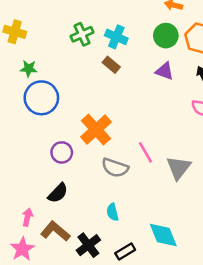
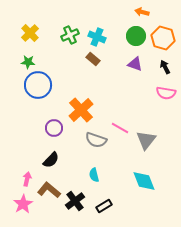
yellow cross: (15, 32) -> (30, 33), moved, turned 30
pink line: (146, 152) -> (120, 128), turned -30
cyan diamond: (163, 235) -> (144, 181), moved

